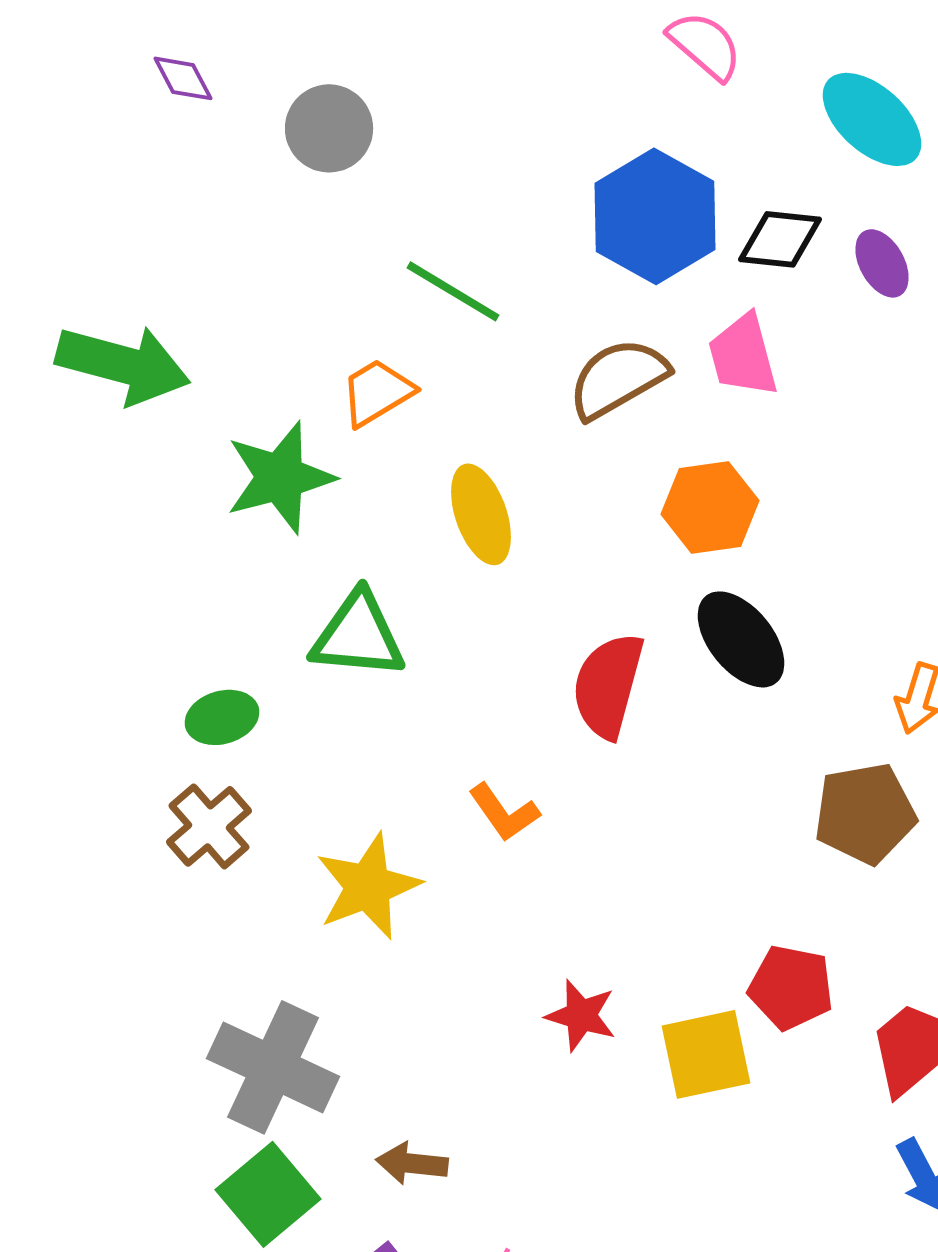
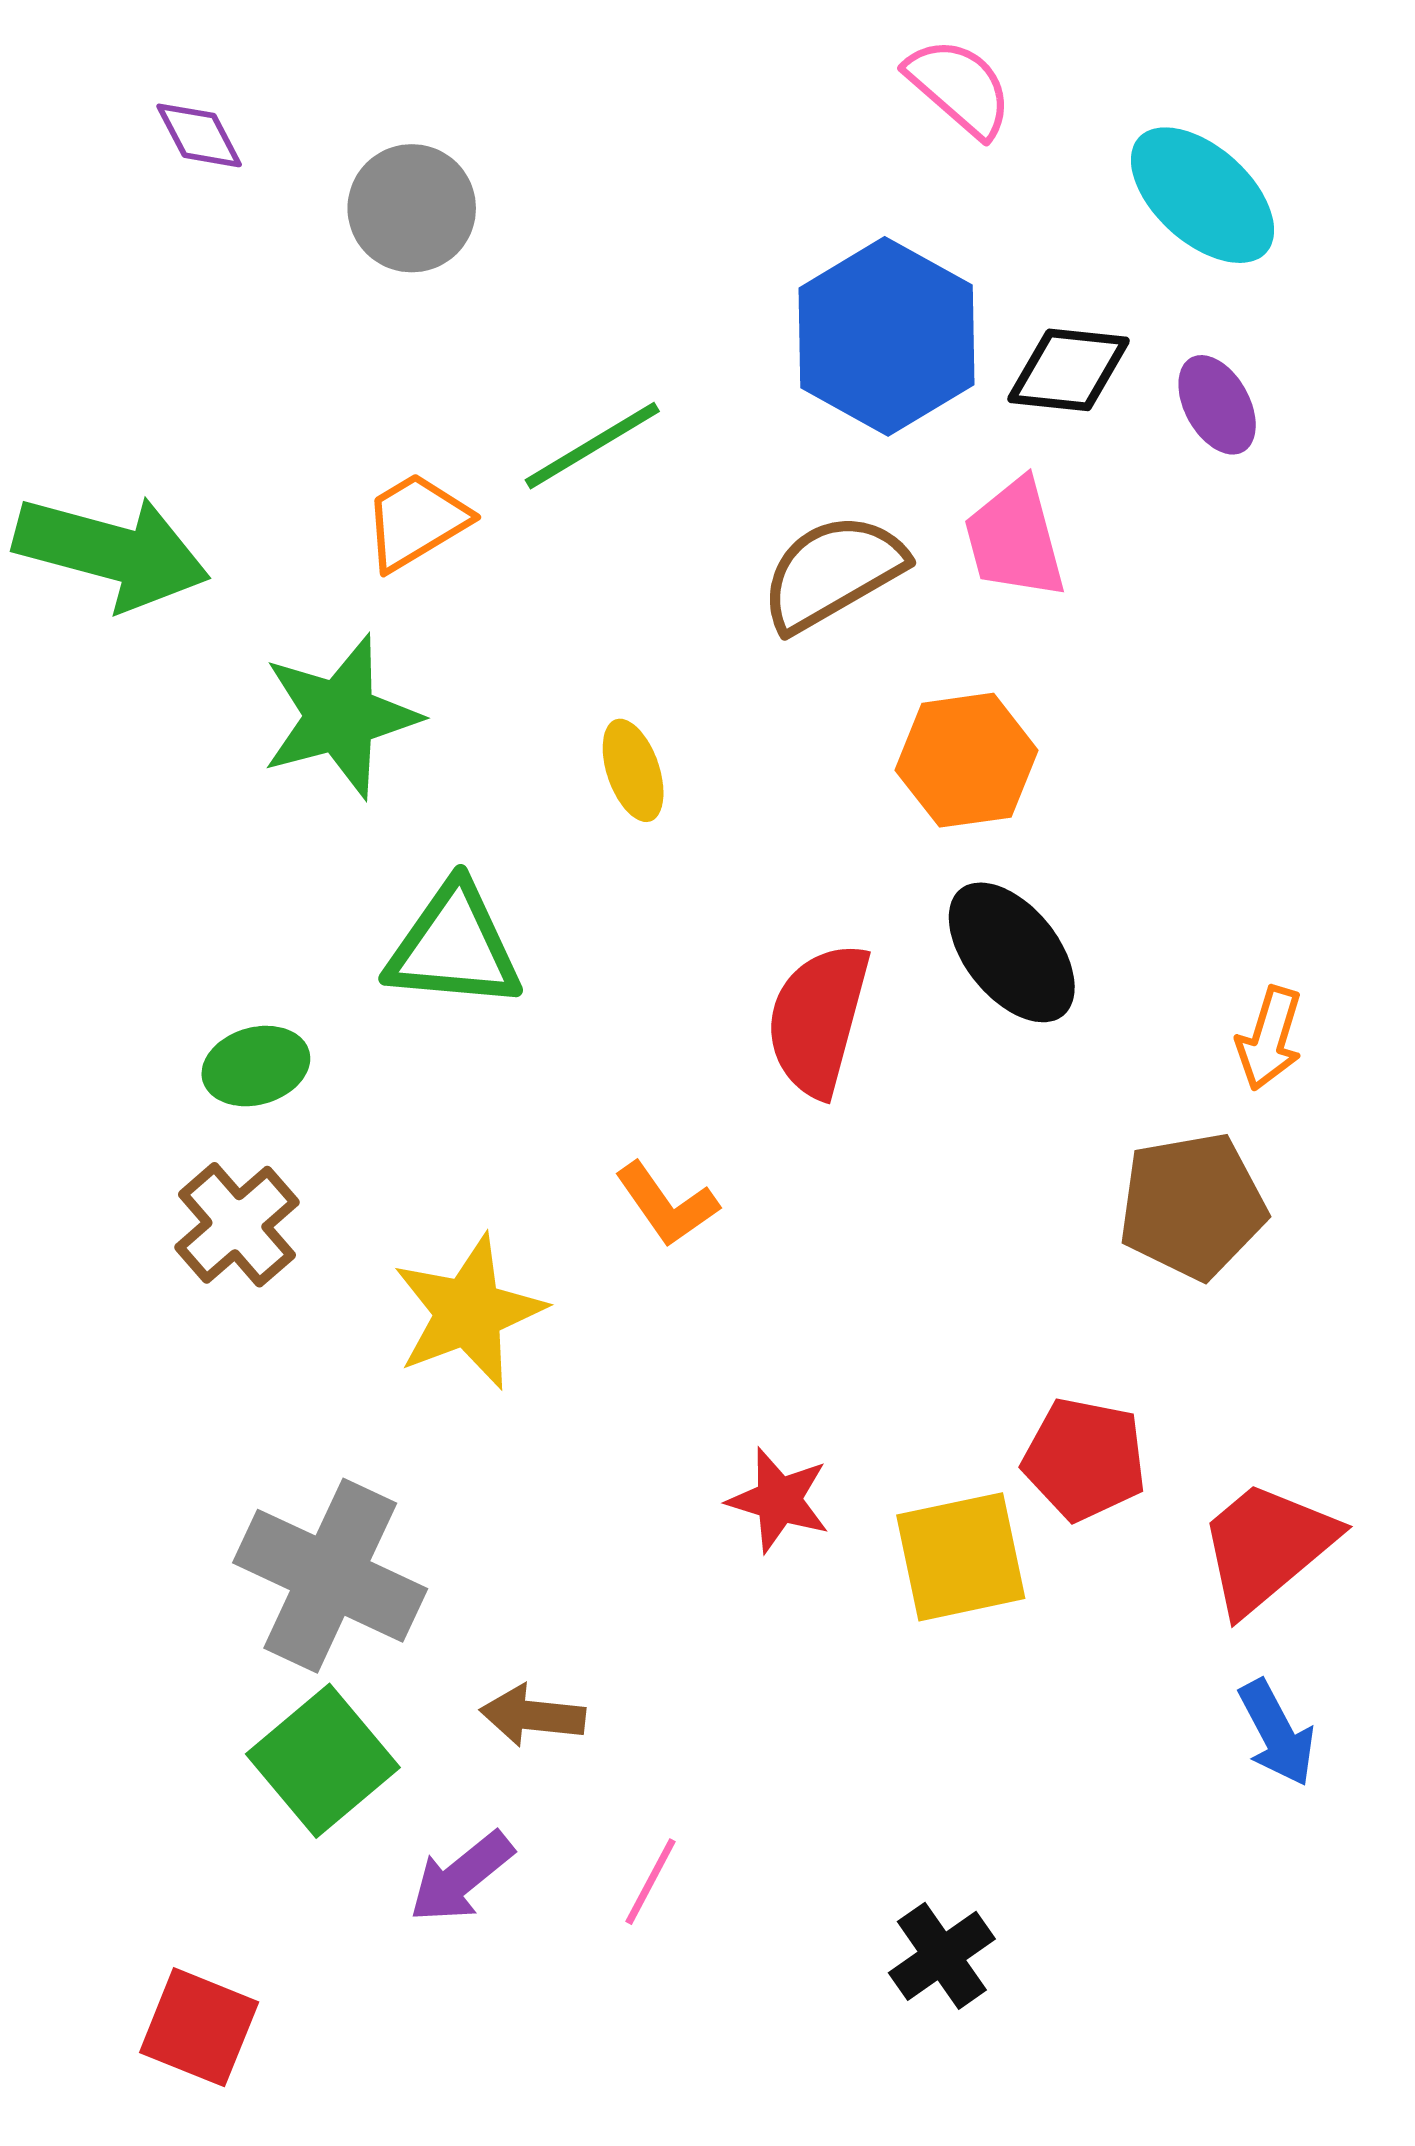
green line: (453, 291) -> (592, 446), turned -62
orange trapezoid: (377, 392) -> (416, 521), moved
yellow ellipse: (481, 514) -> (633, 770), size x0.7

